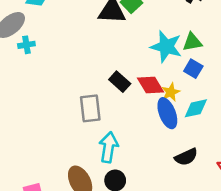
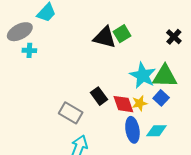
green triangle: (192, 42) -> (165, 76), size x1.5
yellow star: (171, 92) -> (140, 103), moved
gray rectangle: (90, 108) -> (71, 113), turned -65

